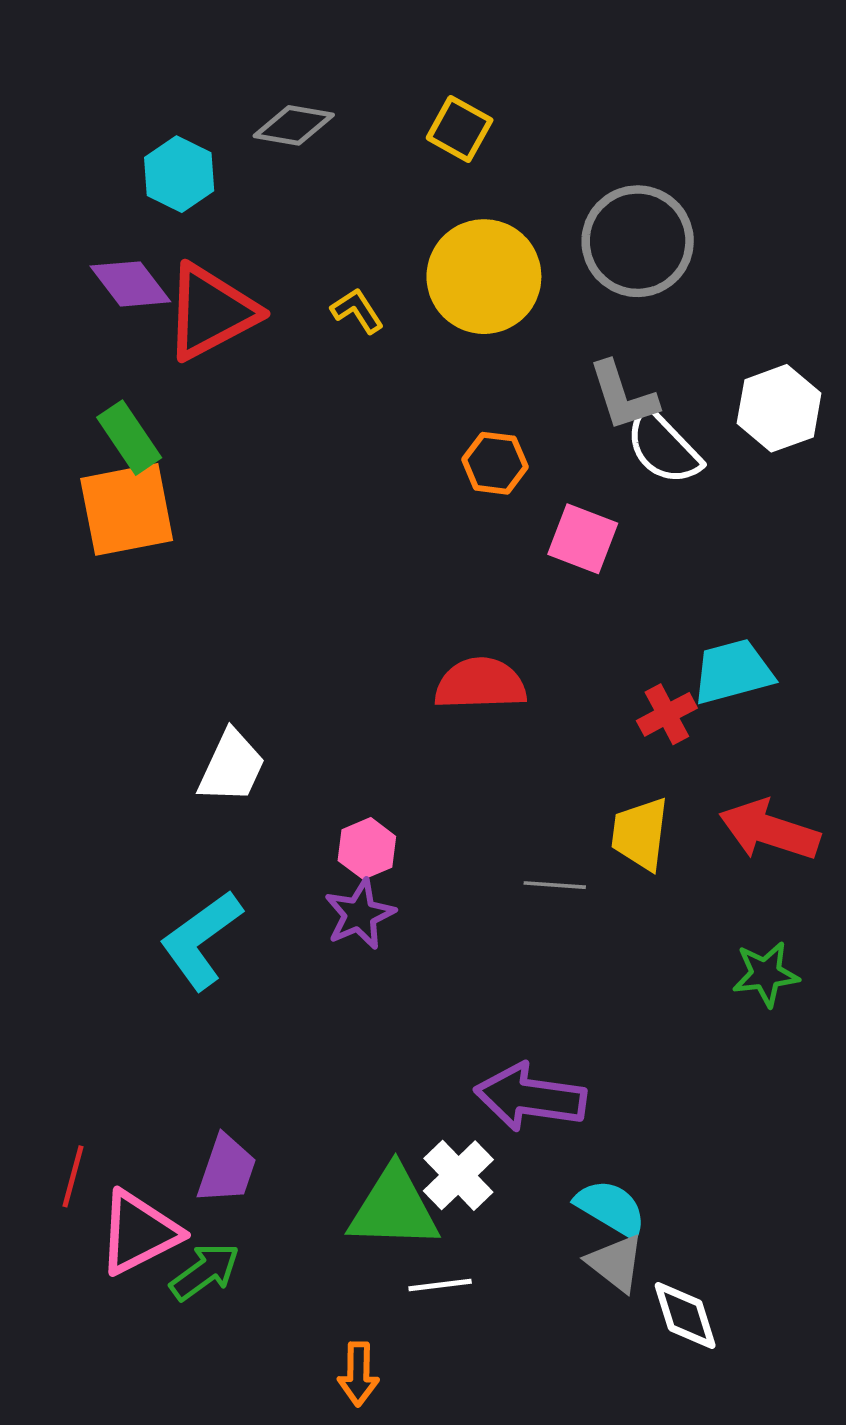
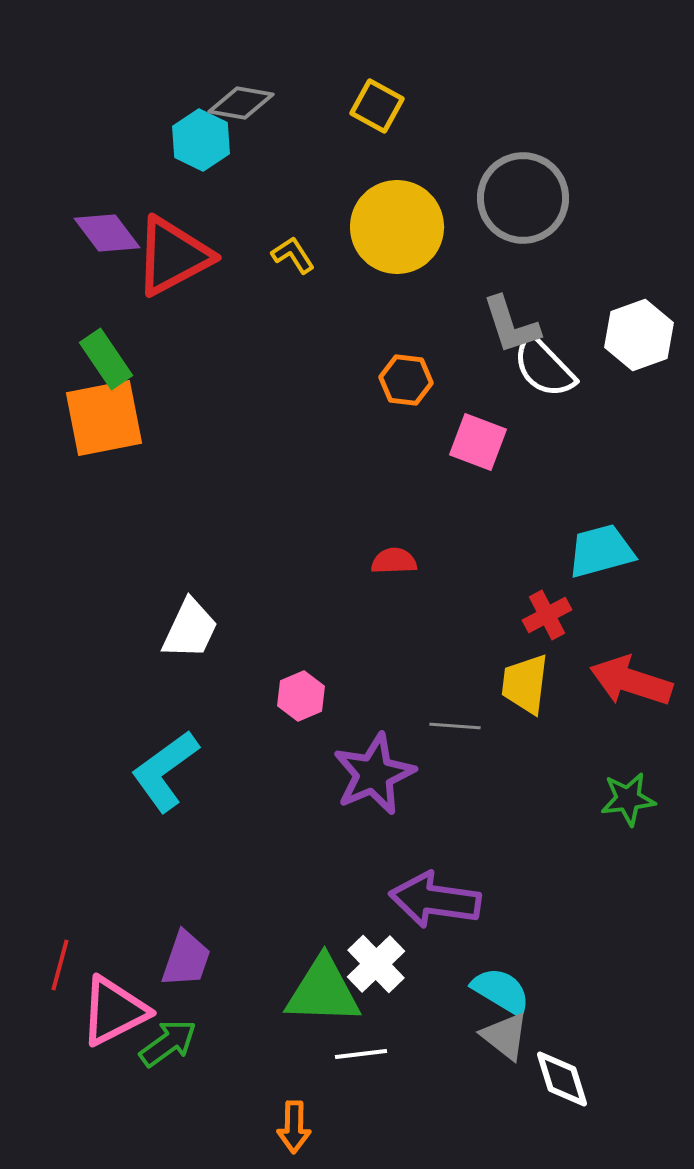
cyan hexagon: (179, 174) -> (201, 140), moved
red semicircle: (480, 684) -> (394, 561), size x0.6
red cross: (667, 714) -> (547, 615), moved
purple star: (360, 914) -> (374, 774), moved, size x1.4

